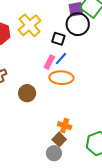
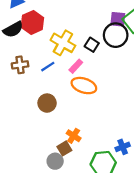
yellow cross: (29, 25) -> (63, 43), moved, turned -35
blue line: (61, 59) -> (48, 67), moved
brown circle: (27, 93) -> (47, 103), moved

